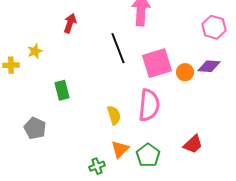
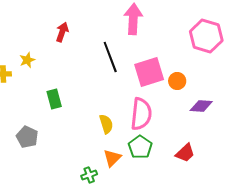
pink hexagon: (214, 27) -> (206, 36), size x1.4
purple diamond: (209, 66) -> (201, 106), moved
green pentagon: (148, 155) -> (140, 147), moved

